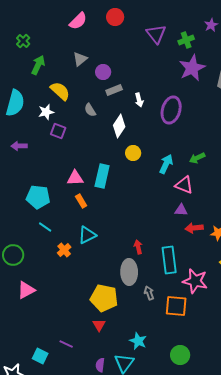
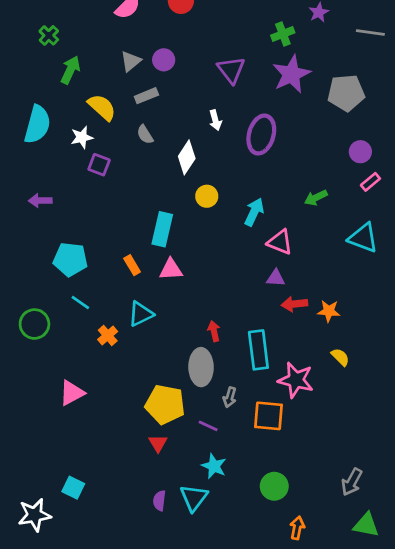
purple triangle: (156, 34) -> (231, 70), moved
purple circle: (103, 72) -> (164, 60), moved
gray rectangle: (114, 90) -> (146, 96), moved
purple arrow: (19, 146) -> (40, 201), moved
green arrow: (197, 158) -> (316, 198), moved
pink triangle: (75, 178) -> (171, 269), moved
green circle: (13, 255) -> (34, 324), moved
pink triangle: (26, 290) -> (72, 393), moved
gray arrow: (149, 293) -> (230, 397), turned -144
purple line: (66, 344) -> (208, 426), moved

